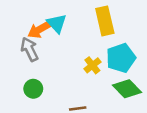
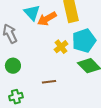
orange arrow: (39, 30) -> (47, 19), moved

